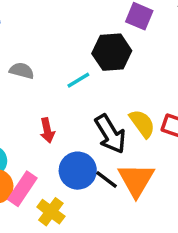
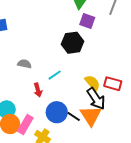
gray semicircle: (22, 71) -> (24, 64), moved
cyan line: (78, 80) -> (55, 75), moved
black arrow: (110, 134) -> (96, 99), moved

